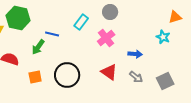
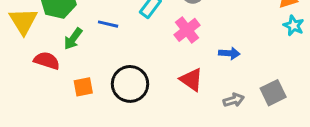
cyan star: (163, 37) -> (294, 26), moved
green arrow: (38, 47) -> (73, 39), moved
gray arrow: (136, 77) -> (234, 100), moved, turned -56

